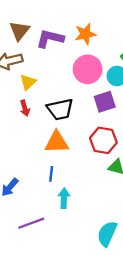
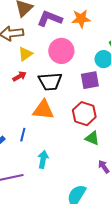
pink circle: (88, 69) -> (61, 51), moved
red arrow: (25, 108) -> (20, 76), turned -112
blue line: (51, 174) -> (23, 135), moved

